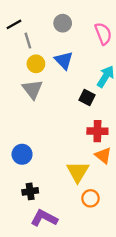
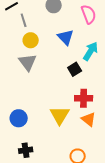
blue triangle: (64, 60) -> (66, 37), moved
black square: (87, 97) -> (75, 69), turned 32
yellow triangle: (78, 172) -> (60, 115), moved

